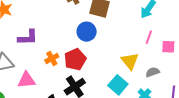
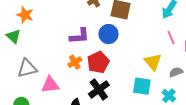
purple L-shape: (28, 37) -> (79, 36), moved
pink line: (149, 37) -> (171, 37), turned -40
cyan square: (118, 85) -> (142, 86), turned -30

